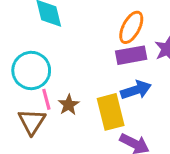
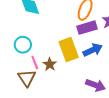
cyan circle: (31, 71) -> (23, 45), size x0.7
yellow rectangle: (111, 112) -> (69, 50), moved

